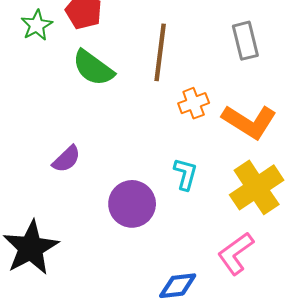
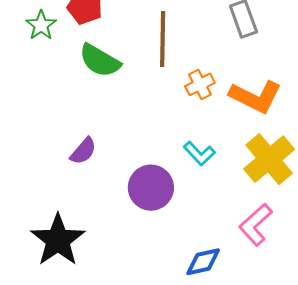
cyan L-shape: (185, 174) -> (199, 153), turned 128

